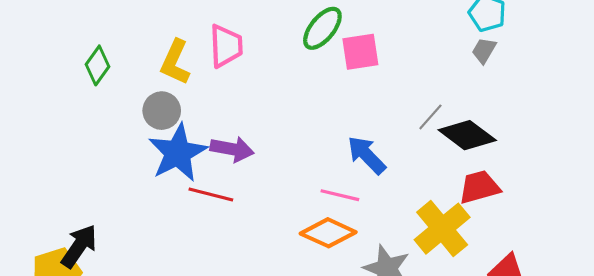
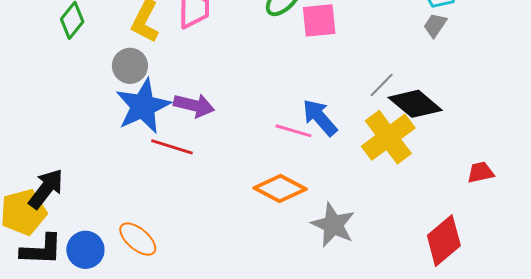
red trapezoid: (479, 187) -> (480, 172), moved, size x0.7
pink line: (340, 195) -> (293, 131), moved
yellow cross: (442, 229) -> (388, 137), moved

